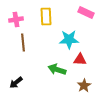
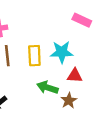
yellow rectangle: (46, 16) -> (34, 56), moved
brown star: (84, 86) -> (69, 101), moved

